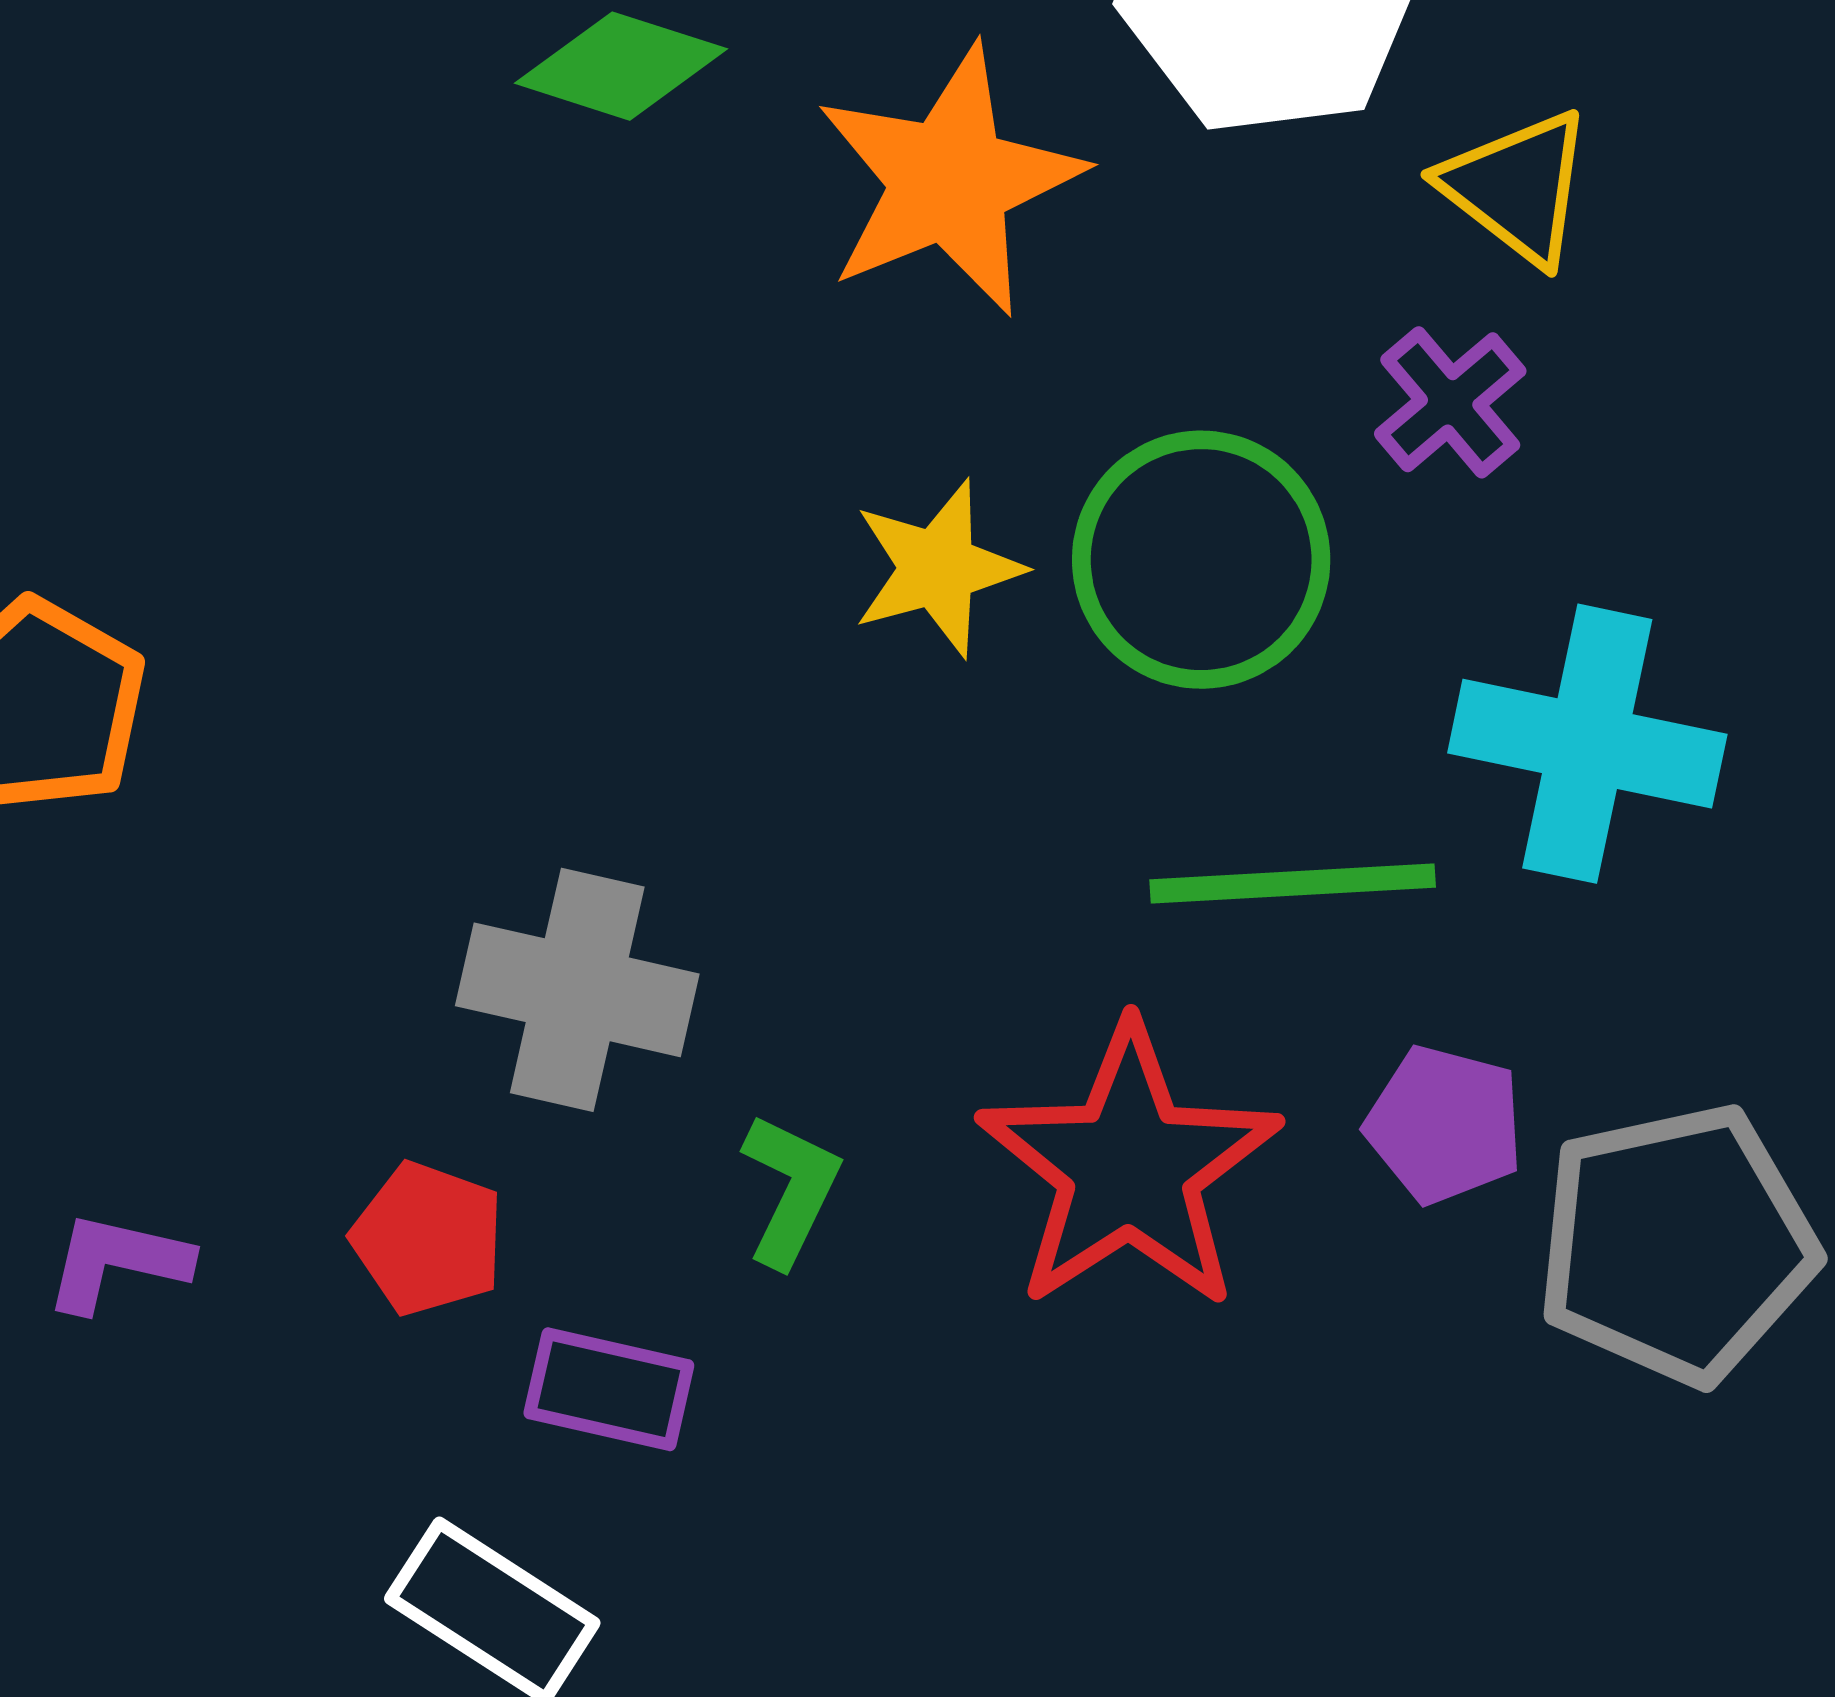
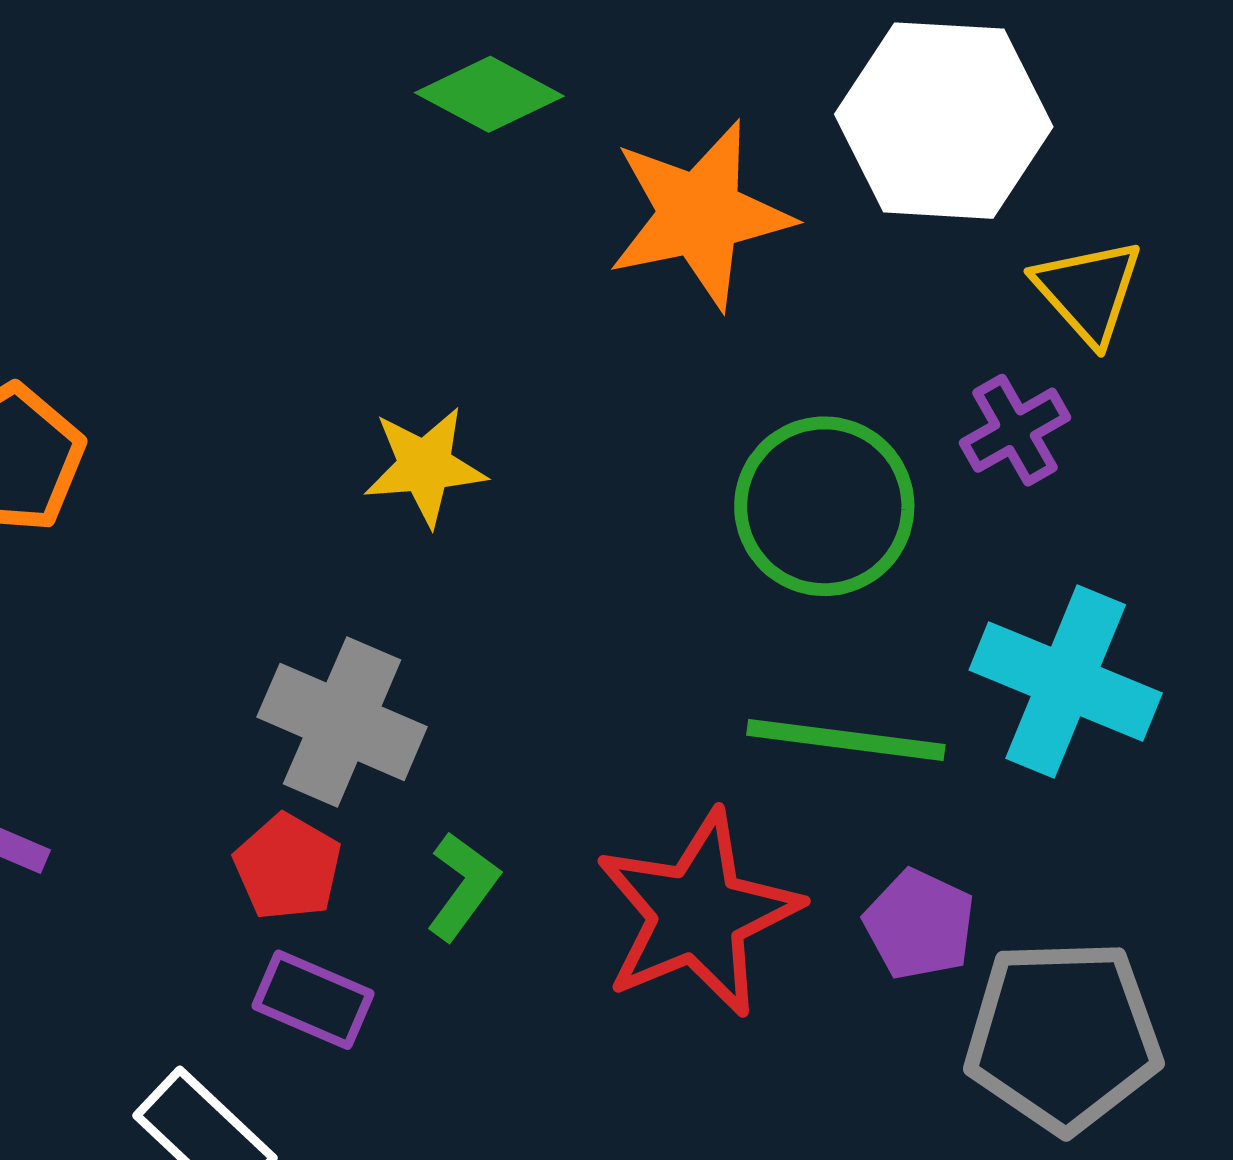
yellow star: (938, 568) -> (425, 466), moved
red pentagon: (428, 1239) -> (288, 867), moved

